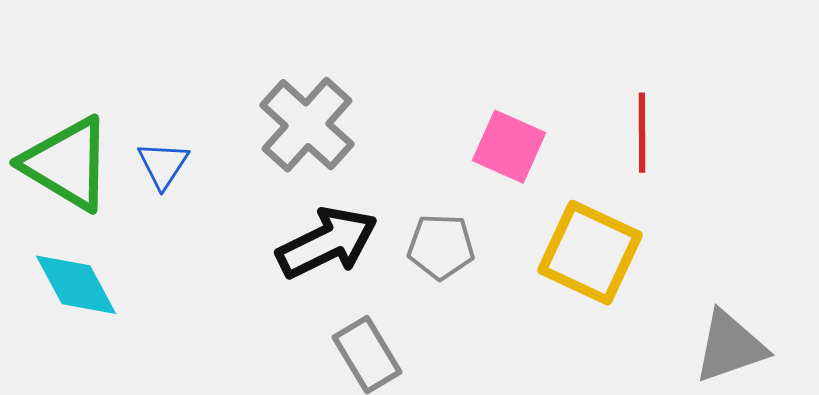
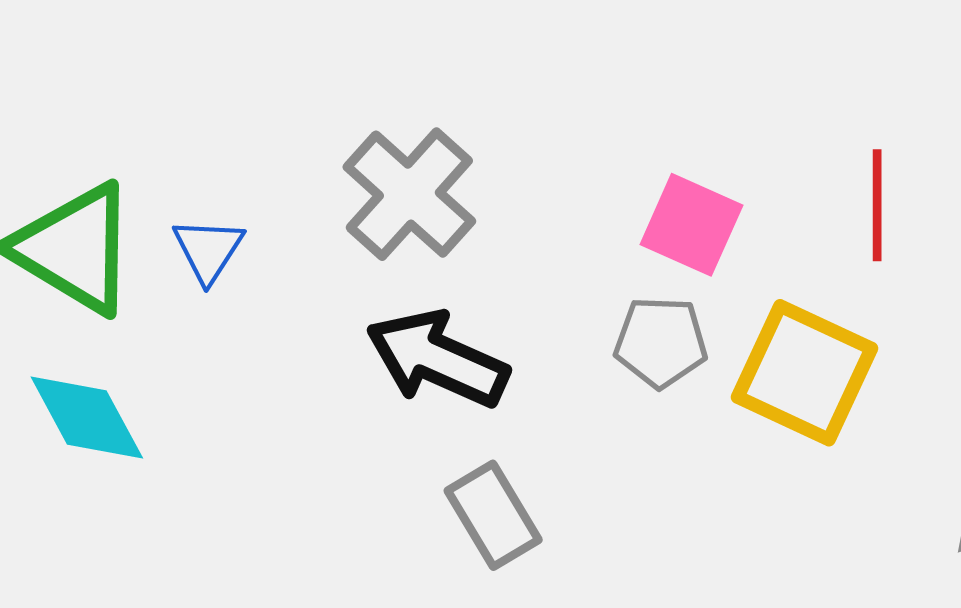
black arrow: (327, 243) -> (437, 359), turned -130
gray pentagon: (441, 247) -> (661, 342), moved

